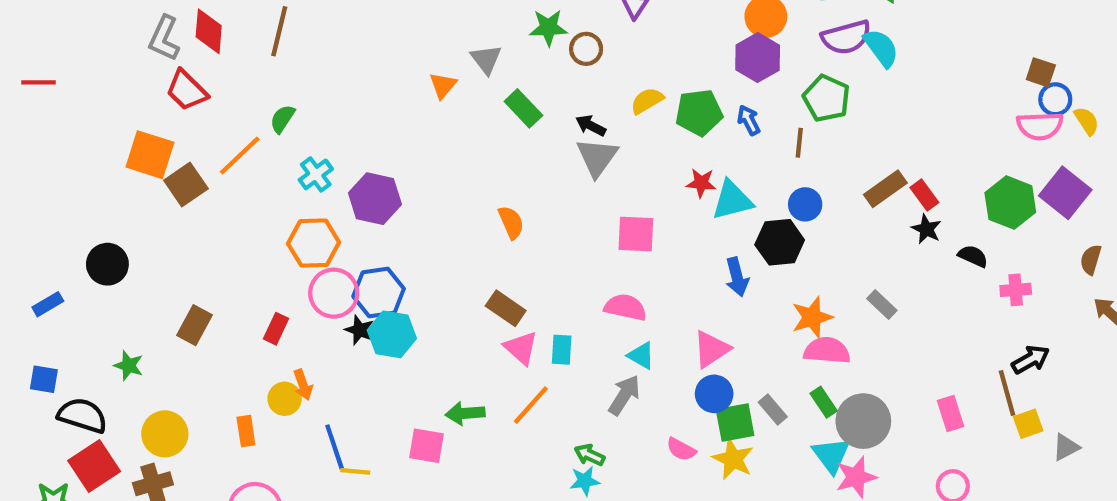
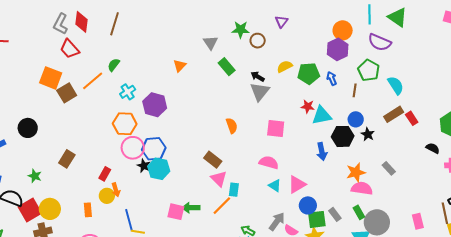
purple semicircle: (846, 37) -> (380, 42), turned 35
cyan semicircle: (881, 48) -> (396, 85), moved
orange triangle: (443, 85) -> (180, 66), moved
orange semicircle: (511, 222) -> (232, 126), moved
black star: (926, 229) -> (368, 134), moved
red rectangle: (276, 329) -> (105, 174), moved
pink triangle: (711, 349) -> (297, 184), moved
cyan rectangle: (562, 350) -> (234, 190), moved
gray arrow: (624, 395) -> (277, 222), moved
pink square: (426, 446) -> (176, 212), moved
red square: (94, 466) -> (30, 210), moved

